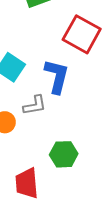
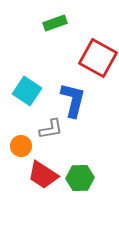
red trapezoid: (27, 183) -> (43, 175), moved, turned -52

